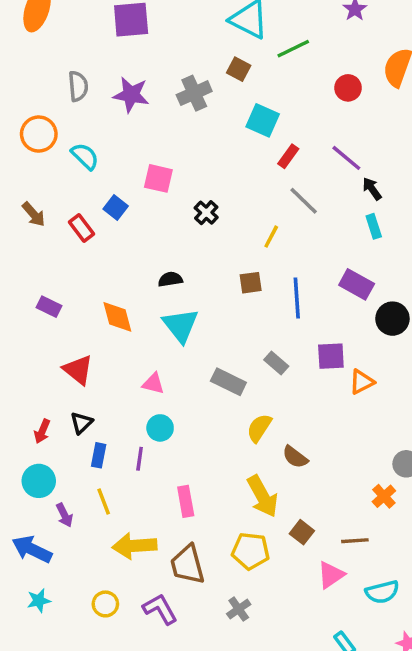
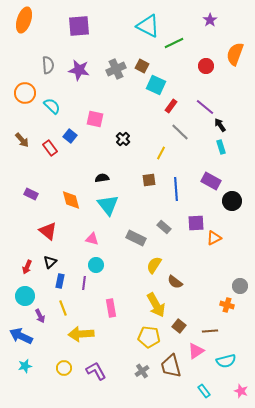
brown square: (239, 69) -> (142, 66), moved
orange cross: (384, 496) -> (227, 305), turned -32
brown trapezoid: (187, 565) -> (171, 366), moved

